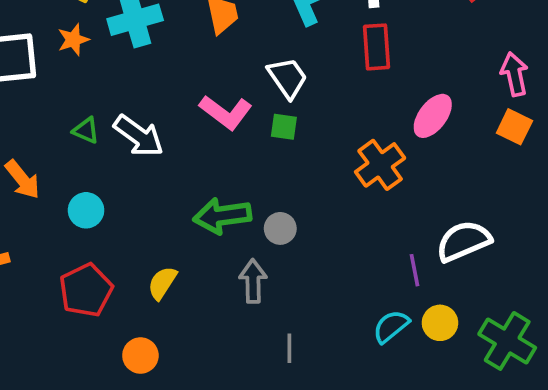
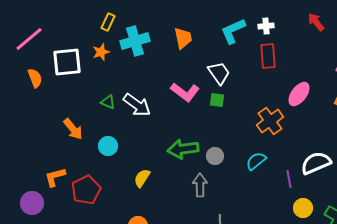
yellow semicircle: (162, 283) -> (142, 178), moved
red pentagon: (86, 290) -> (86, 190), moved
cyan semicircle: (391, 326) -> (256, 161), moved

